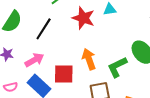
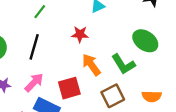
red star: (83, 18) -> (80, 34), moved, size x0.7
green L-shape: (117, 67) -> (123, 64), turned -80

